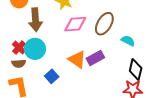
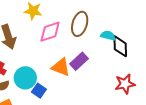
cyan circle: (35, 49) -> (25, 78), moved
black diamond: (136, 70) -> (120, 46), moved

